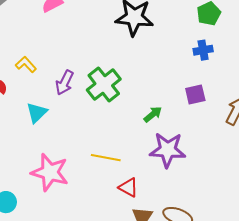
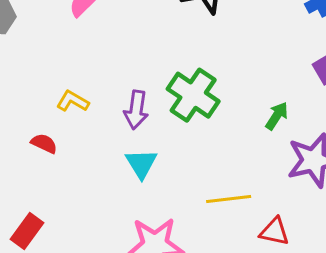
cyan triangle: (37, 113) -> (141, 164), moved

